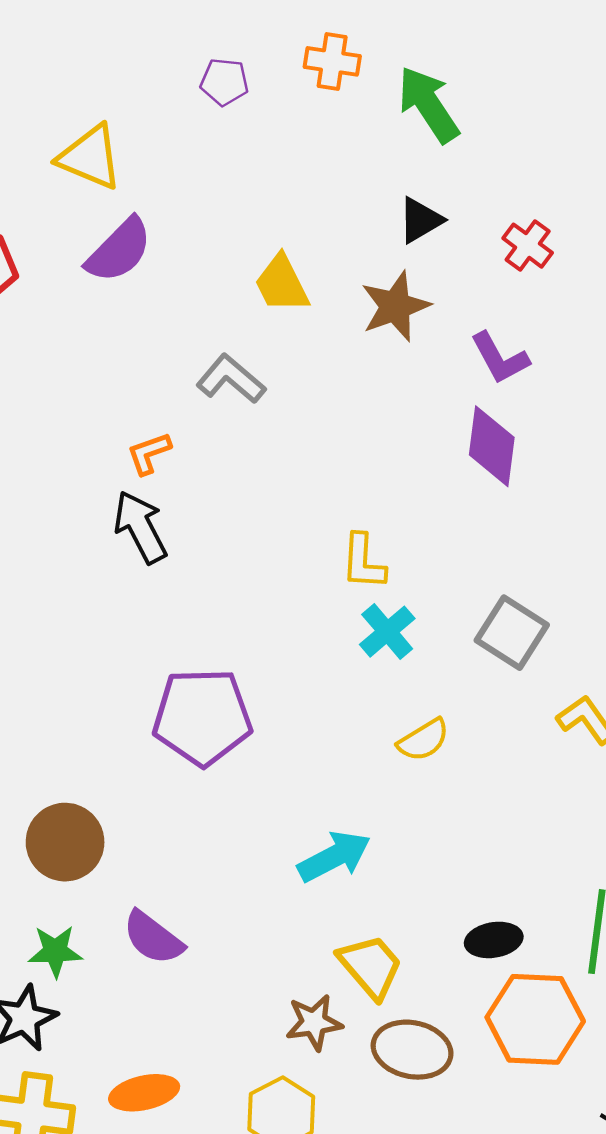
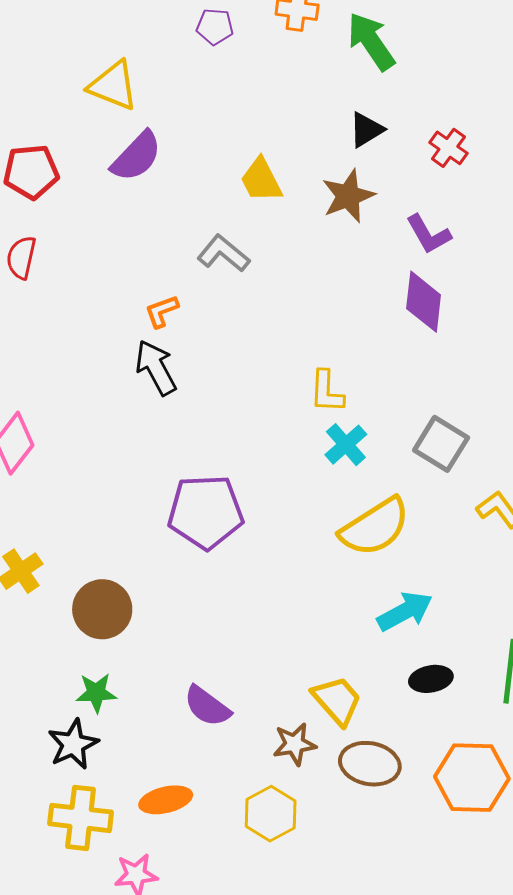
yellow semicircle: (423, 740) -> (375, 527), size x1.8
cyan arrow: (334, 857) -> (405, 611), moved
purple semicircle: (153, 938) -> (207, 706), moved
orange hexagon: (535, 1019) -> (472, 778), moved

